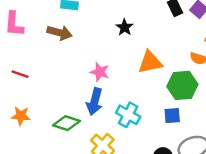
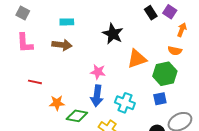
black star: (125, 27) -> (113, 34), size x1.5
orange star: (21, 116) -> (57, 103), moved

